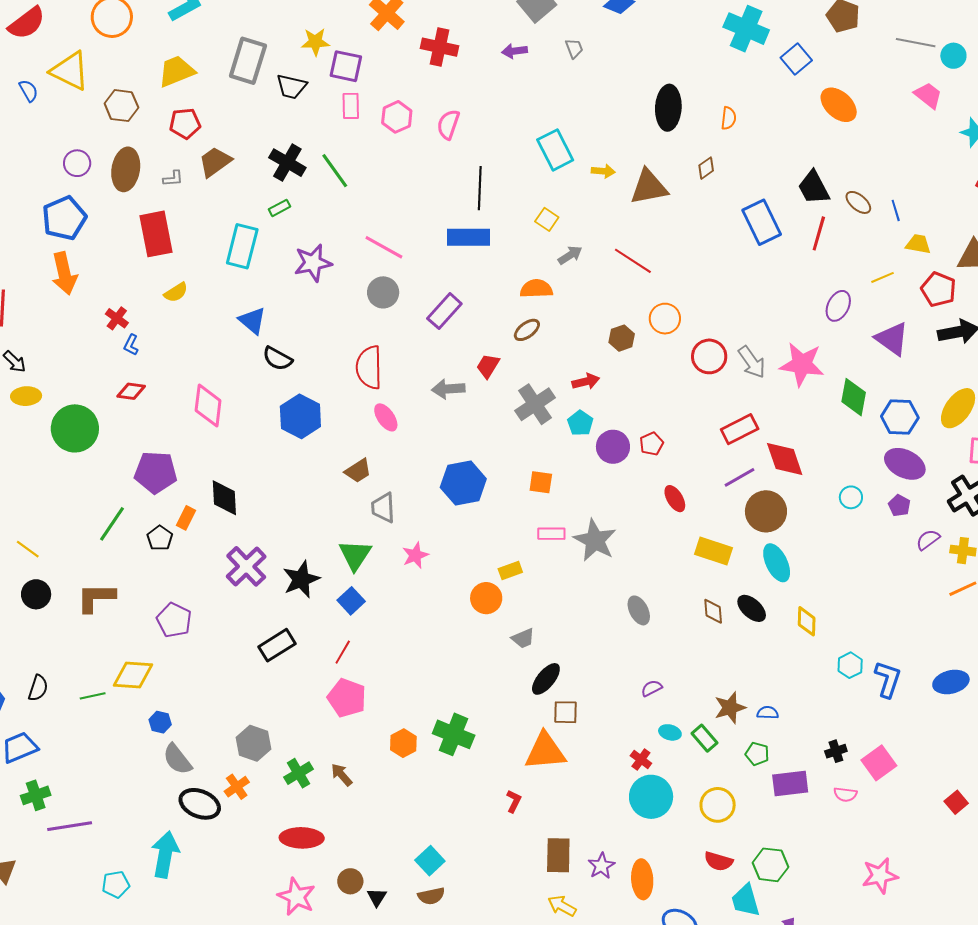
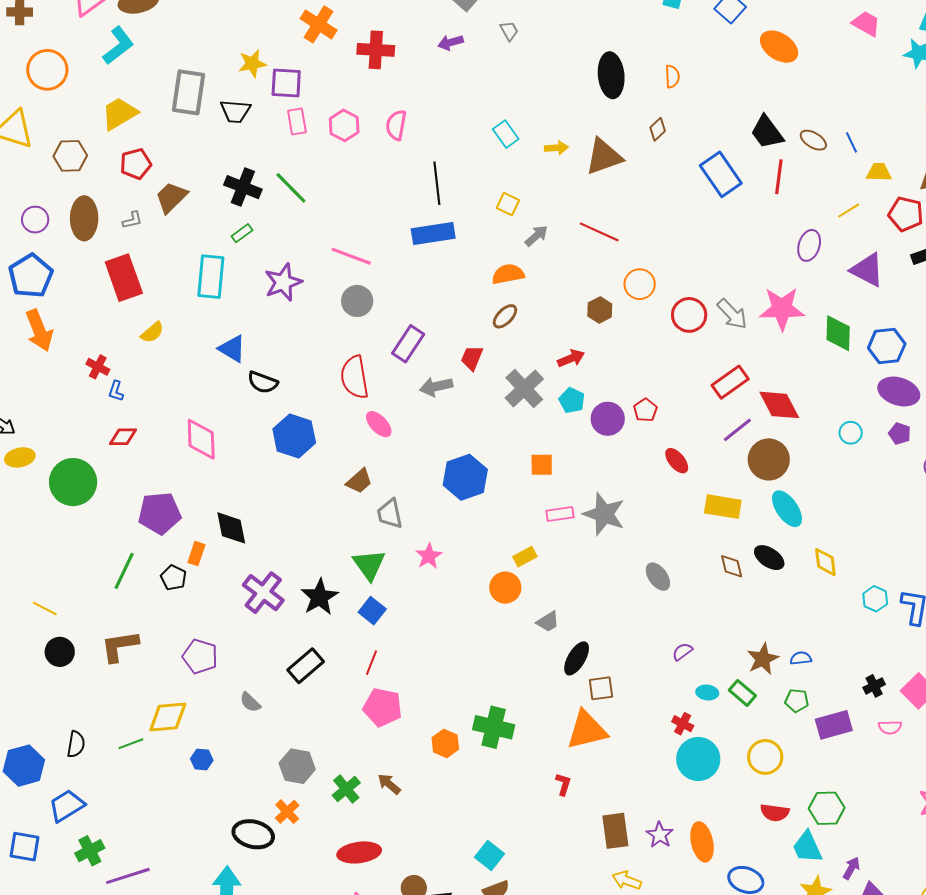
cyan rectangle: (555, 150) -> (506, 134), size x0.7
purple rectangle: (444, 311) -> (408, 344), moved
gray semicircle: (177, 759) -> (250, 702), moved, size x0.7

